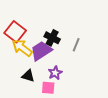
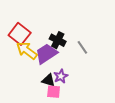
gray line: (76, 45) -> (82, 47), turned -56
black triangle: (28, 76) -> (48, 80), moved

